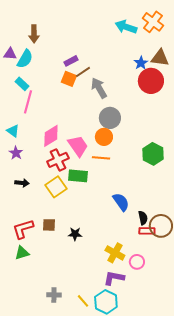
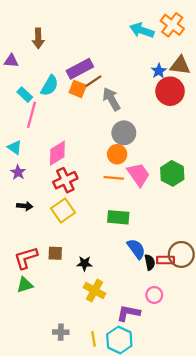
cyan semicircle: (25, 59) -> (50, 86), moved
purple rectangle: (71, 61) -> (80, 69), size x1.6
pink trapezoid: (78, 146) -> (138, 175), moved
green rectangle: (78, 176) -> (118, 217), moved
blue semicircle: (121, 202) -> (136, 249), moved
black semicircle: (143, 218) -> (150, 262), moved
yellow cross: (115, 253) -> (95, 290), moved
yellow line: (83, 301) -> (93, 339), turned 32

